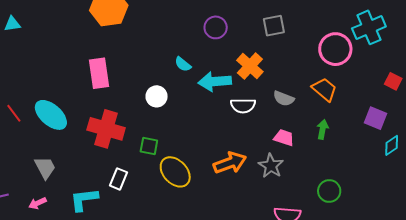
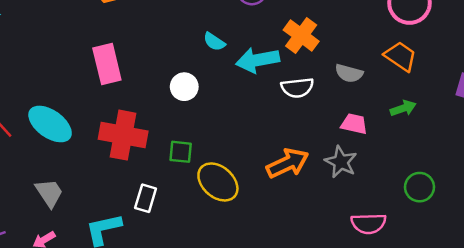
green arrow: (323, 129) -> (403, 108), turned 66

